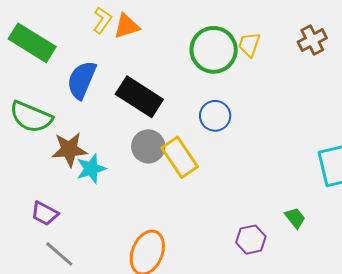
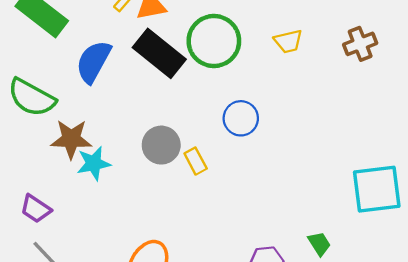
yellow trapezoid: (249, 44) -> (288, 41), turned -128
green circle: (214, 50) -> (214, 41), moved
black rectangle: (139, 97) -> (159, 53), moved
yellow rectangle: (180, 157) -> (196, 161), size x0.6

